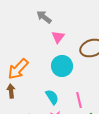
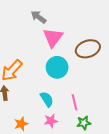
pink triangle: (58, 37) -> (53, 38), size x1.5

